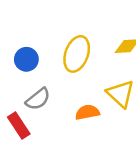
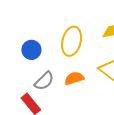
orange semicircle: (87, 112) -> (74, 78), moved

